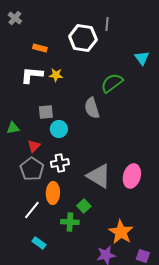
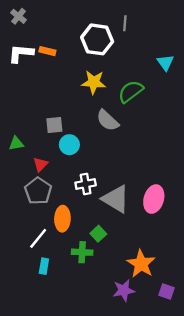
white L-shape: (32, 75) -> (21, 53), moved
yellow star: (56, 75) -> (94, 82), moved, size x1.5
gray semicircle: (92, 108) -> (108, 120), turned -30
white cross: (60, 163) -> (86, 184), moved
cyan rectangle: (39, 243) -> (44, 266), moved, turned 64

